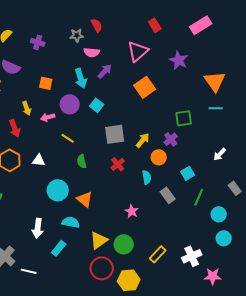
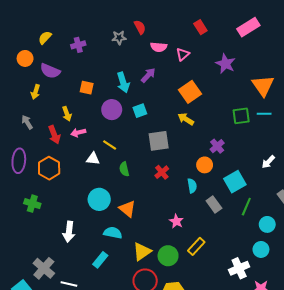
purple cross: (38, 42) -> (78, 45), turned -32
pink triangle: (138, 51) -> (183, 54), size x0.6
pink semicircle: (92, 52) -> (159, 47), moved
cyan square: (97, 105) -> (140, 111), turned 32
pink arrow: (48, 117) -> (78, 133), moved
green square: (184, 118) -> (241, 116), moved
yellow arrow: (143, 140) -> (186, 119), moved, turned -98
white triangle: (39, 160) -> (93, 159), moved
cyan square: (188, 173) -> (235, 182), size x1.5
white arrow: (38, 228) -> (69, 232), moved
cyan circle: (224, 238) -> (261, 249), moved
yellow rectangle: (158, 254) -> (196, 246), moved

